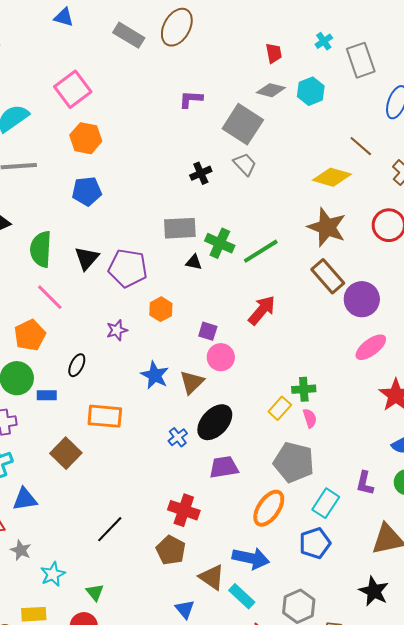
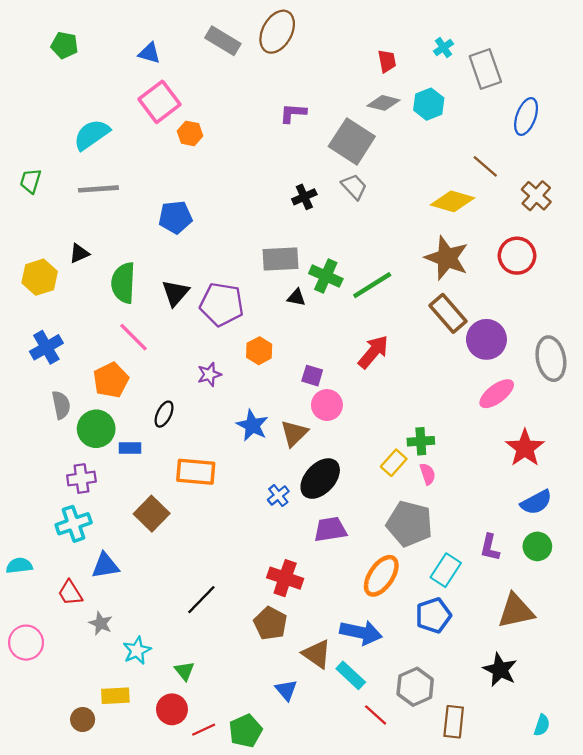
blue triangle: (64, 17) -> (149, 53), moved
orange hexagon: (86, 138) -> (190, 133), moved, size x0.7

